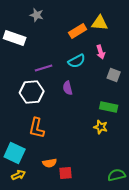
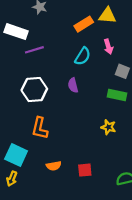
cyan semicircle: (77, 61) -> (83, 56), turned -30
purple line: (44, 68) -> (34, 50), moved
green rectangle: (109, 107) -> (117, 95), moved
red square: (66, 173) -> (85, 170), moved
yellow arrow: (19, 175) -> (12, 179), moved, turned 136

